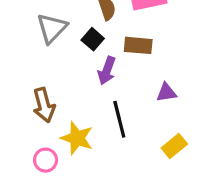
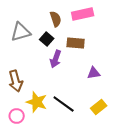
gray triangle: (52, 28) -> (21, 32), turned 30
black line: (119, 119) -> (64, 104), moved, turned -40

